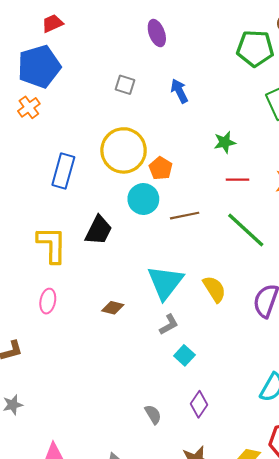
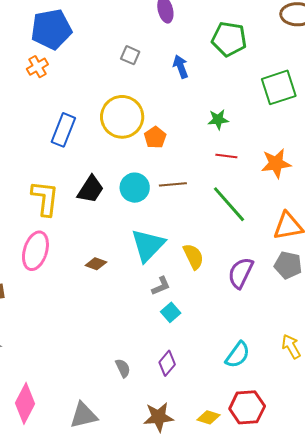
green pentagon: (255, 48) -> (229, 39), moved
cyan circle: (143, 199) -> (135, 188), moved
pink ellipse: (48, 301) -> (35, 251), size x1.6
gray L-shape: (169, 325) -> (161, 286), moved
cyan square: (184, 355) -> (171, 312), moved

